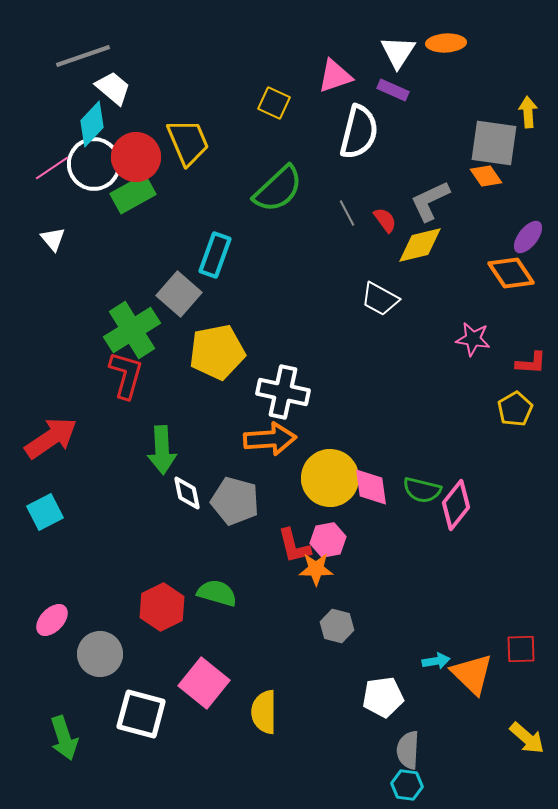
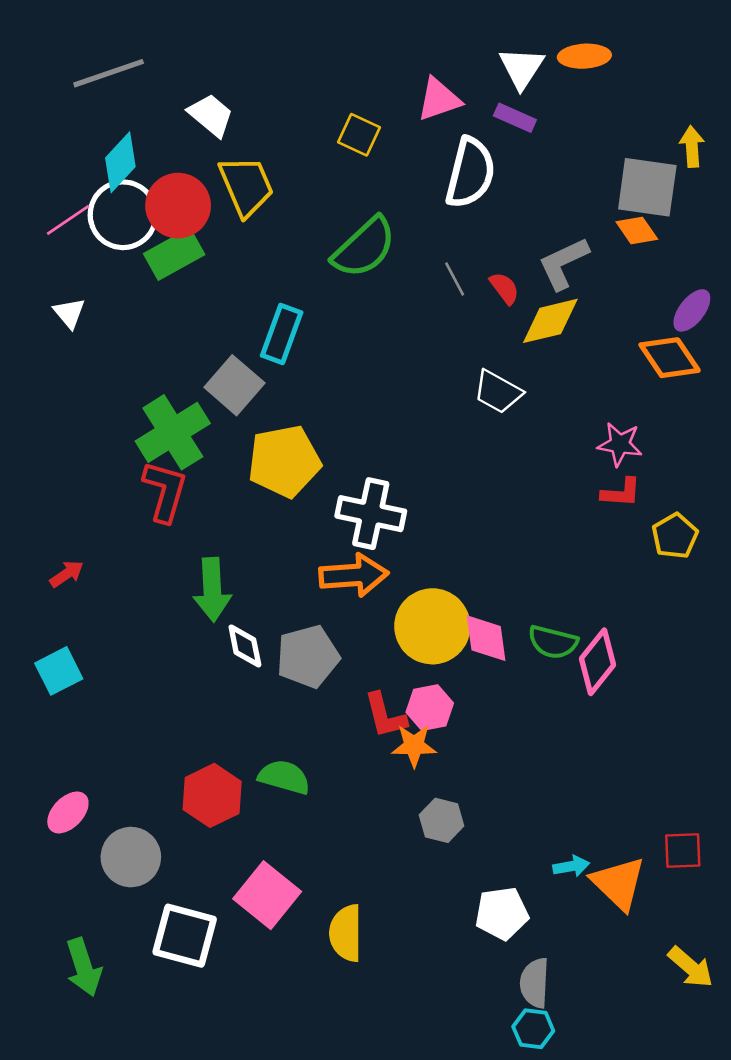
white trapezoid: (113, 88) -> (211, 115), moved
red L-shape: (531, 363) -> (621, 493), moved
red arrow: (51, 438) -> (67, 574), size x0.5
gray pentagon: (235, 501) -> (308, 656), turned -30

